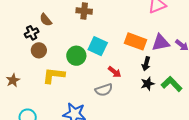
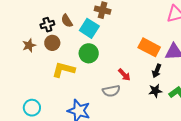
brown semicircle: (46, 20) -> (67, 21), moved
cyan square: (98, 46) -> (89, 28), moved
brown star: (13, 80) -> (29, 45), moved

